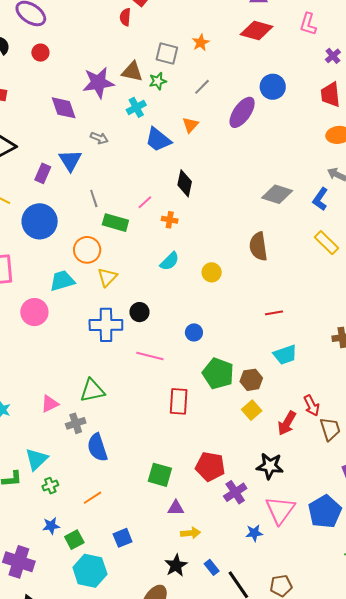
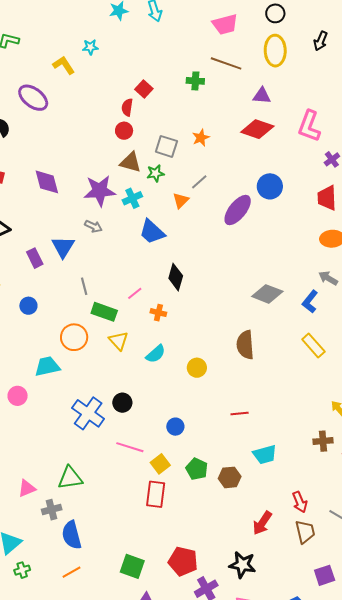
pink L-shape: (308, 24) -> (309, 126), size x1.4
red circle: (40, 53) -> (124, 131), moved
purple star: (98, 83) -> (100, 191), moved
purple diamond: (64, 108) -> (47, 182), moved
orange triangle: (190, 125) -> (181, 200), moved
purple rectangle: (43, 173) -> (35, 258), turned -54
blue circle: (40, 221) -> (28, 306), size x0.5
yellow triangle: (107, 277) -> (118, 341), moved, turned -30
pink circle: (34, 312) -> (18, 396), size x0.7
red line: (274, 313) -> (240, 413), moved
blue cross: (106, 325) -> (88, 413), turned 32
green pentagon: (218, 373) -> (197, 469), size x0.7
red arrow: (312, 405) -> (300, 502), moved
yellow square: (252, 410) -> (160, 464), moved
orange line: (92, 498) -> (72, 572), moved

